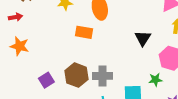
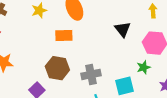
brown hexagon: (77, 75) -> (57, 68), moved

